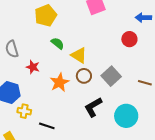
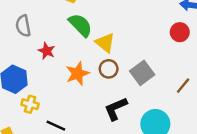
red circle: (129, 39) -> (180, 32), moved
green semicircle: (58, 43) -> (80, 25), size x1.5
brown line: (145, 83) -> (183, 86), turned -72

